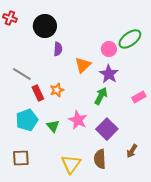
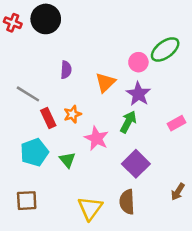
black circle: (45, 26) -> (46, 19), moved
purple semicircle: (58, 49) -> (66, 70), moved
pink star: (78, 120) -> (97, 138), moved
brown arrow: (132, 151) -> (178, 192), moved

